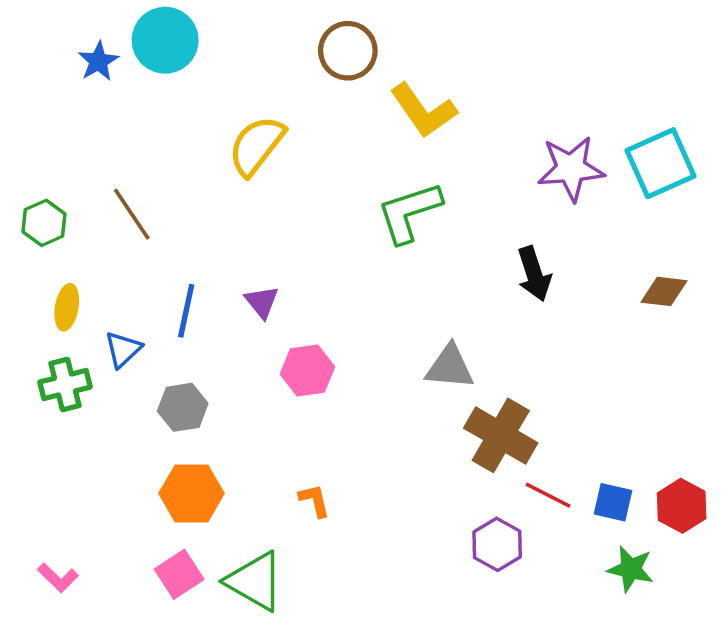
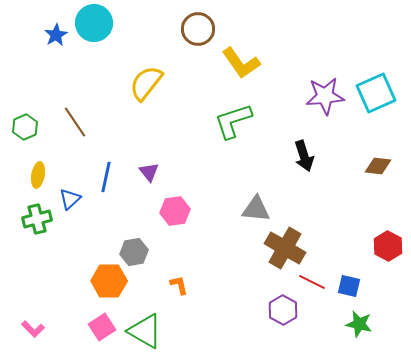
gray hexagon: (183, 407) -> (134, 252), moved
red hexagon: (682, 506) -> (388, 246), moved

